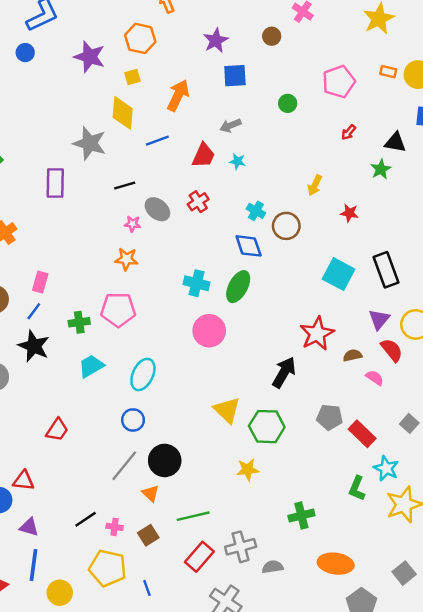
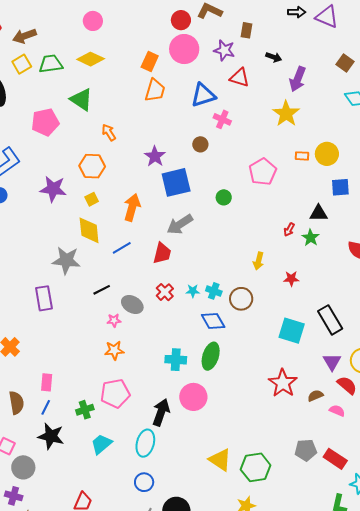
blue square: (235, 76) -> (176, 182), size x1.4
gray arrow: (230, 126) -> (180, 224), size x1.5
red arrow: (349, 132) -> (289, 230), moved
cyan star: (237, 161) -> (193, 291), moved
black arrow: (284, 372) -> (161, 412), moved

